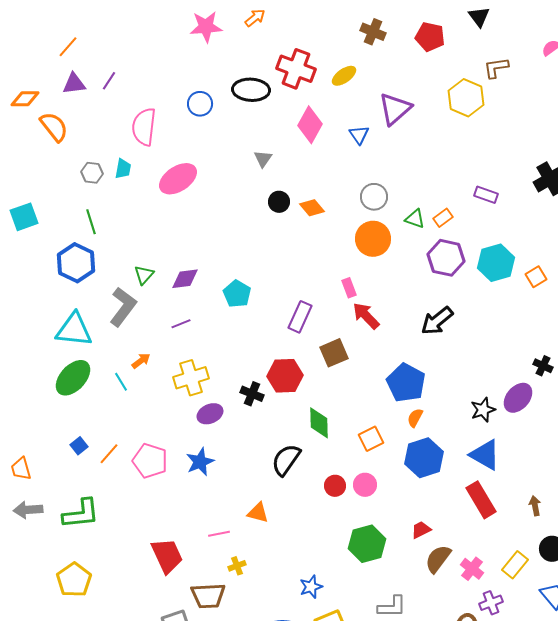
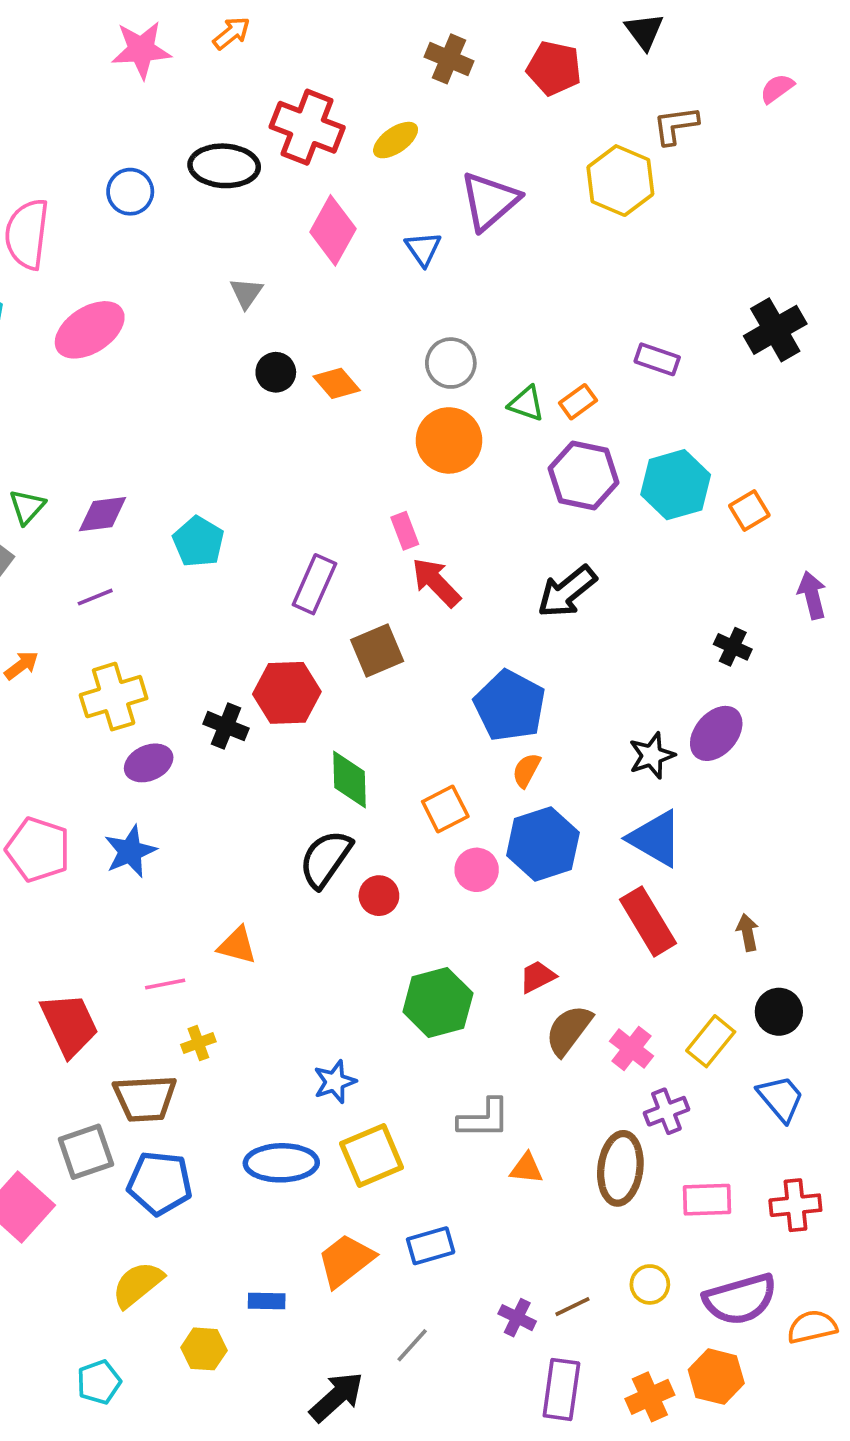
black cross: (543, 366) -> (733, 647), moved
black semicircle: (286, 460) -> (326, 859), moved
pink circle: (365, 485) -> (477, 870), moved

